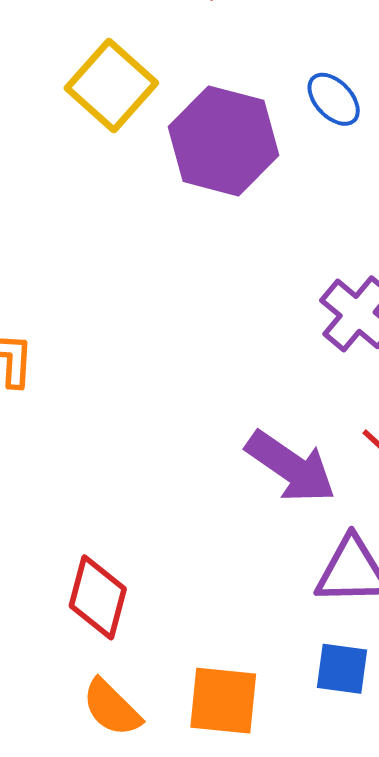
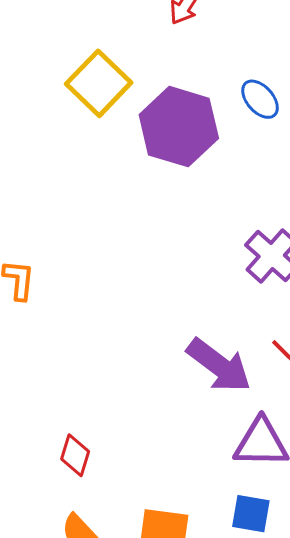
red diamond: (98, 597) -> (75, 455), size x0.7

